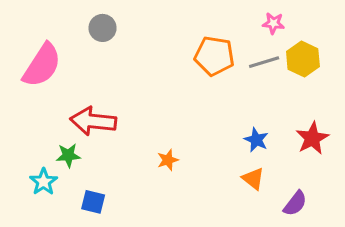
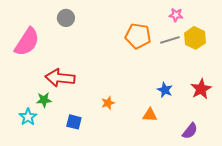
orange triangle: (253, 179) -> (150, 115), moved, turned -35
blue square: (93, 202) -> (74, 122), moved

